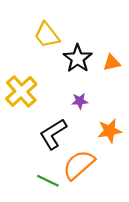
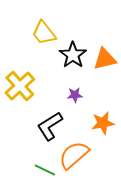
orange triangle: (112, 63) -> (105, 59), size x1.4

